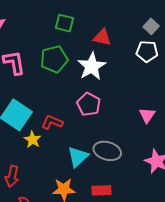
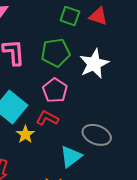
red triangle: (102, 37) -> (98, 16), moved
pink pentagon: (89, 104) -> (55, 90), moved
gray ellipse: (107, 151) -> (97, 135), moved

